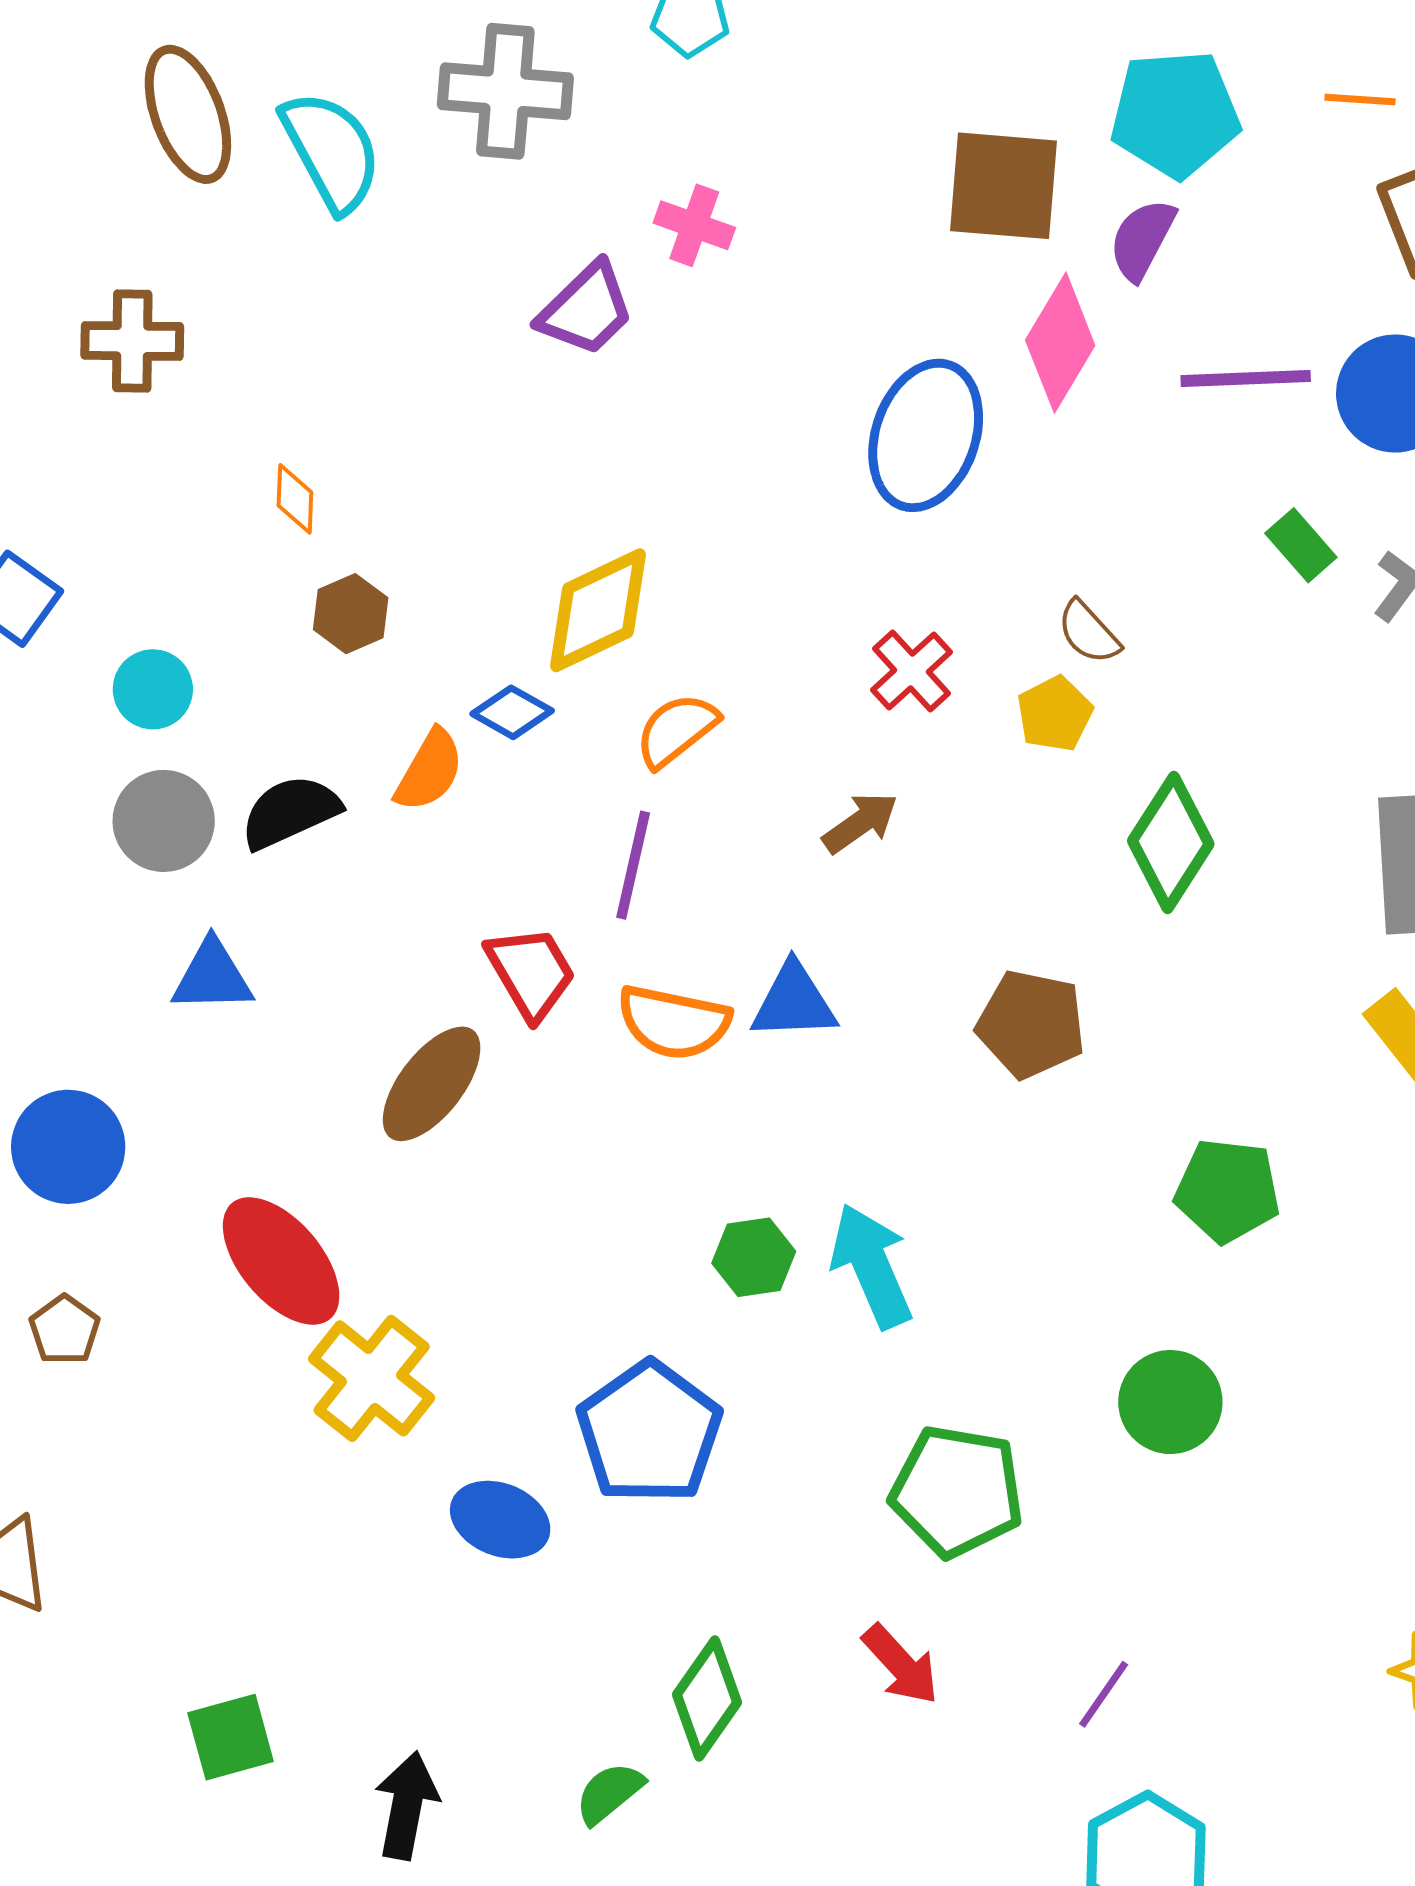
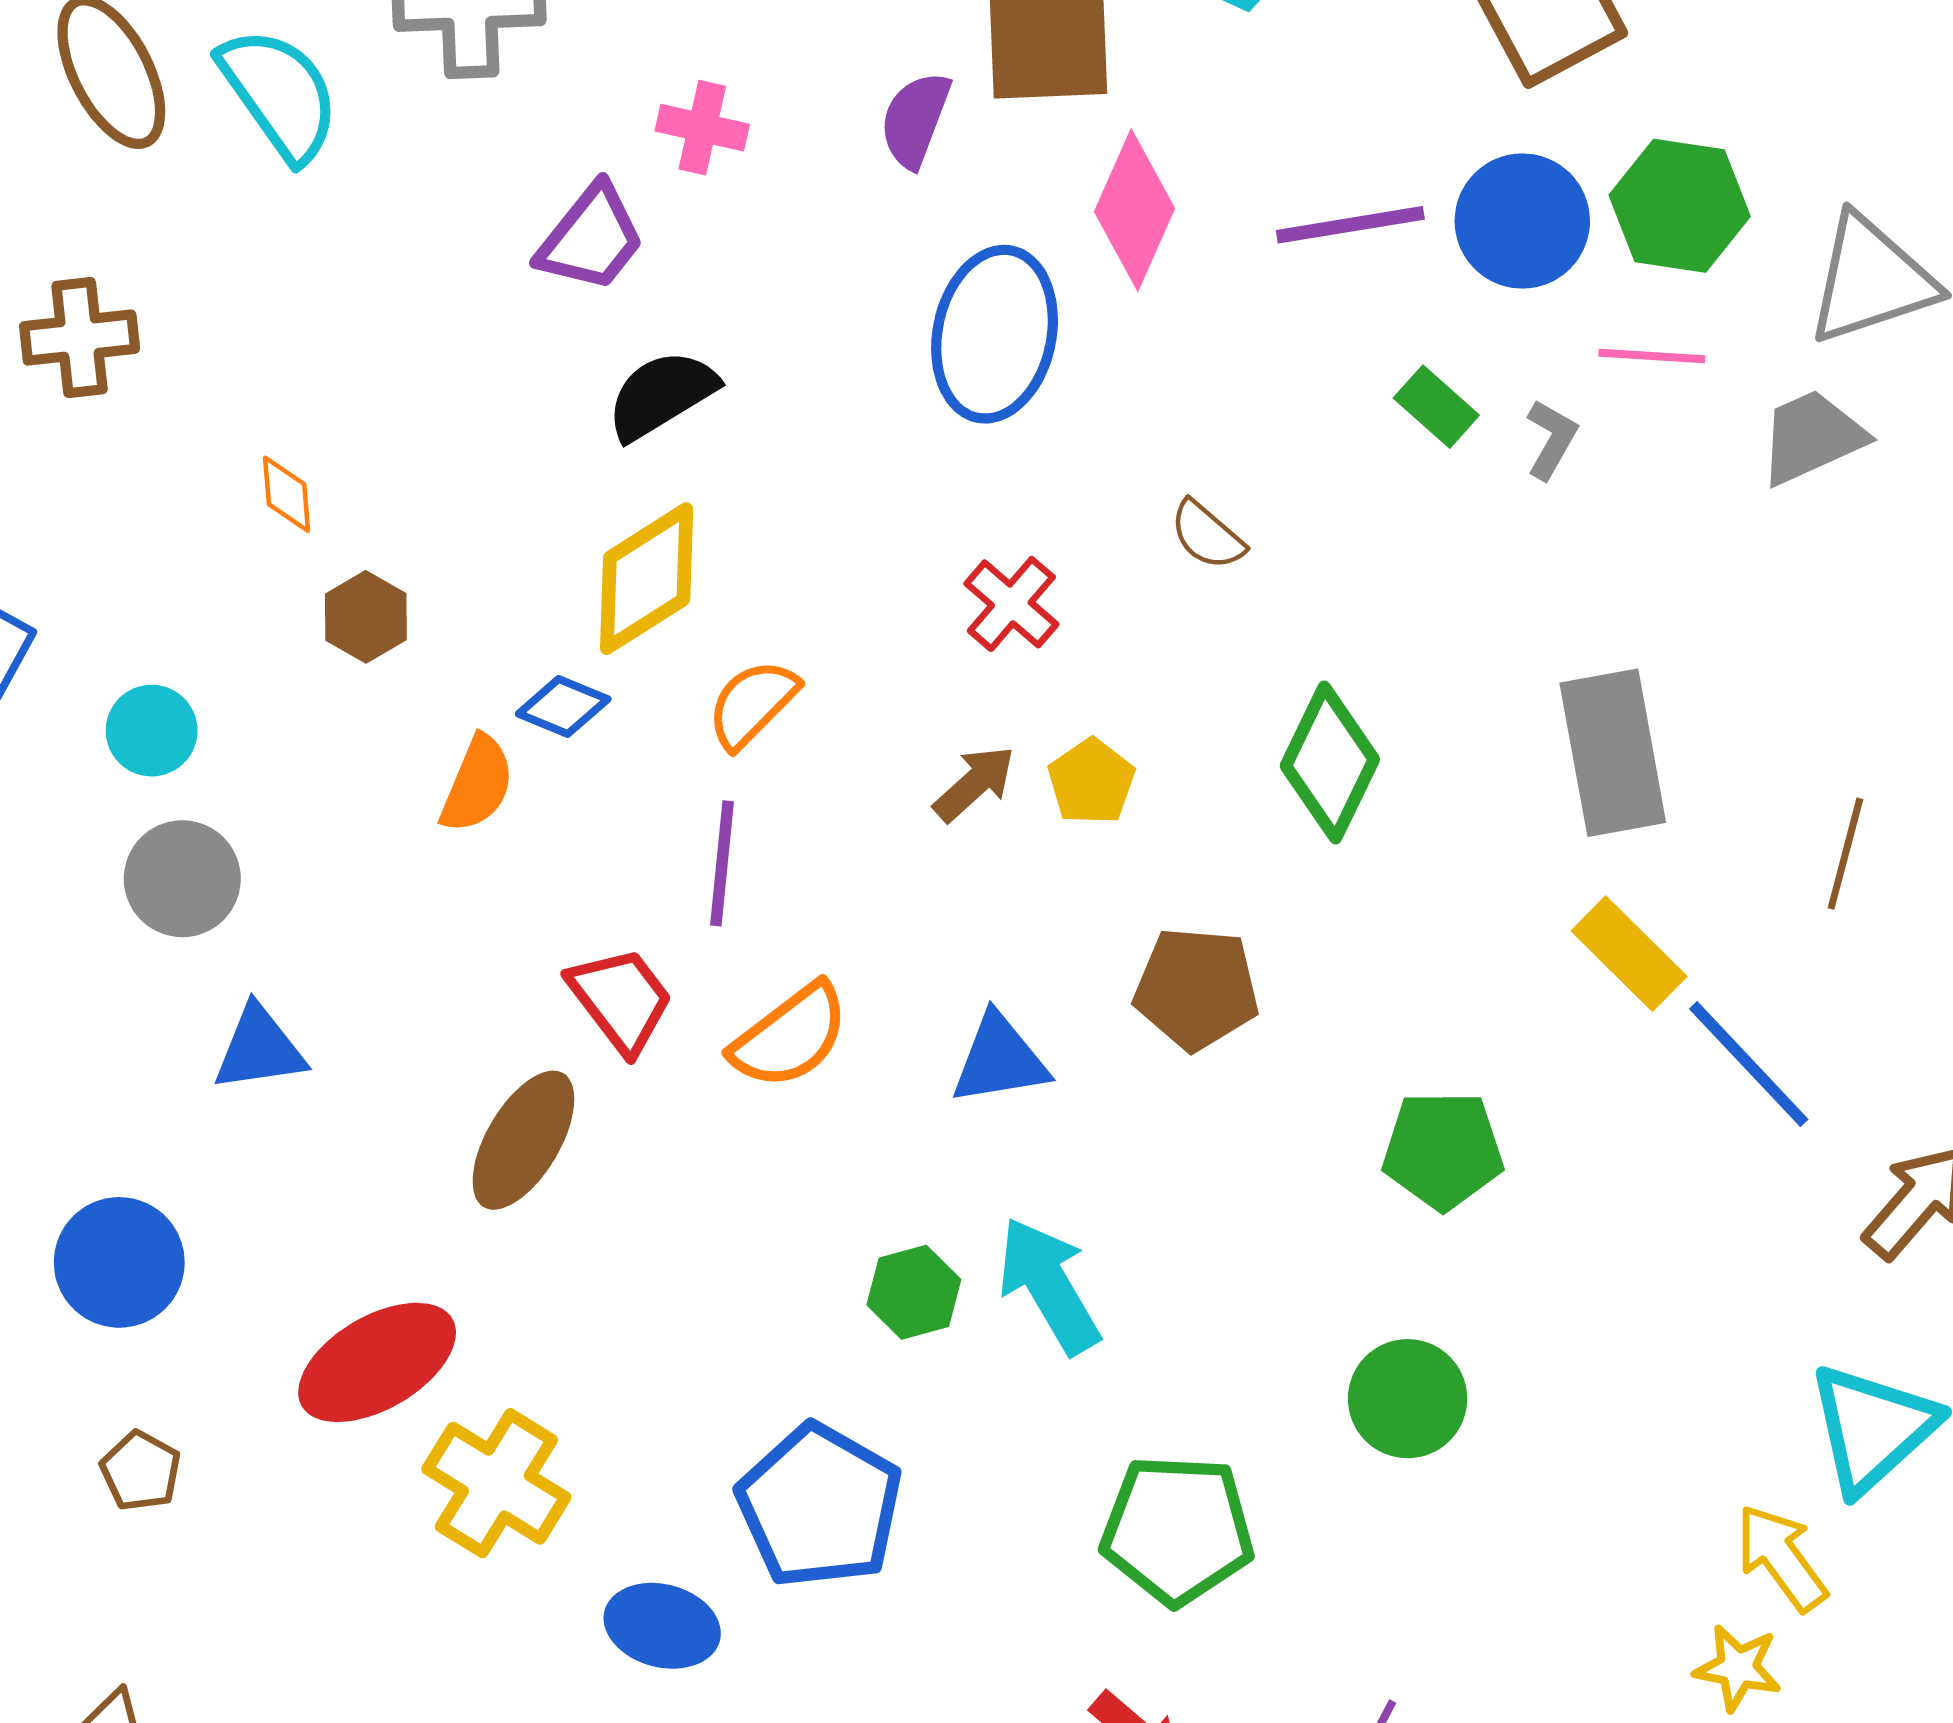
purple semicircle: (1142, 239) -> (915, 120), moved
yellow pentagon: (1055, 714) -> (1091, 782), moved
black semicircle: (290, 812) -> (661, 395), moved
blue triangle: (794, 1002) -> (1000, 1060), moved
orange semicircle: (674, 1022) -> (790, 1036), turned -42
red ellipse: (281, 1261) -> (377, 1362), turned -73

